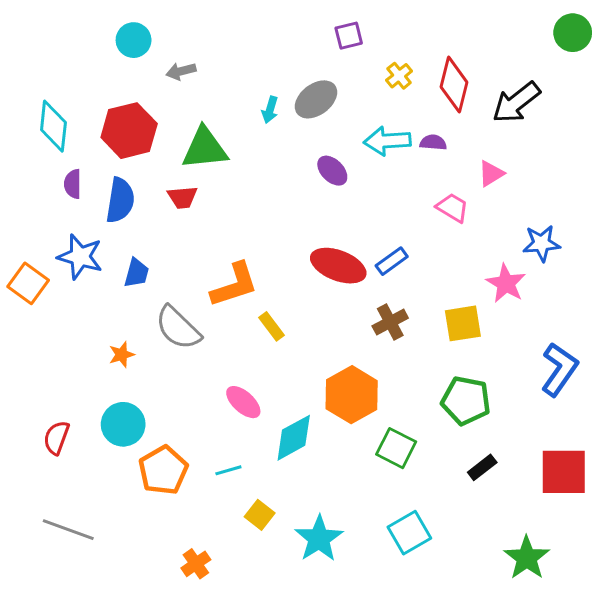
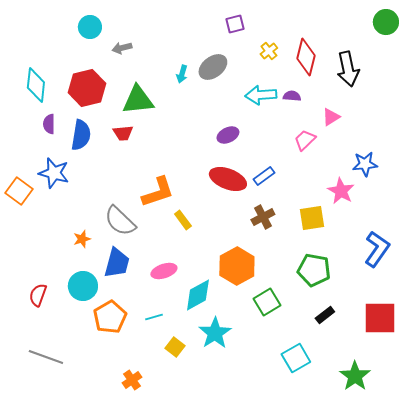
black arrow: (516, 102) -> (348, 69), turned -64
purple ellipse: (332, 171) -> (228, 135), moved, turned -70
pink trapezoid: (452, 208) -> (305, 140), turned -75
blue trapezoid: (136, 273) -> (117, 263), moved, size x1.5
pink ellipse: (243, 402) -> (164, 271), turned -60
green square: (396, 448) -> (267, 302), turned 32
cyan square: (409, 533) -> (296, 358), moved
cyan star: (319, 539) -> (215, 333), moved

